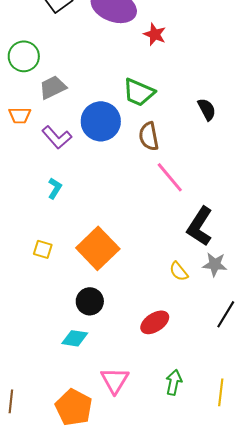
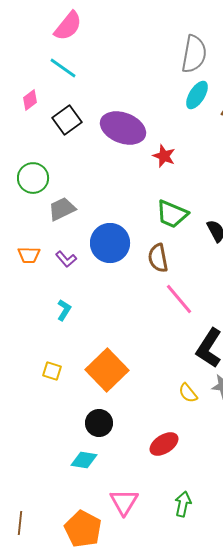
green trapezoid: (139, 92) -> (172, 214), moved
orange trapezoid: (20, 115) -> (29, 255), moved
purple L-shape: (57, 137) -> (66, 259), size x0.7

